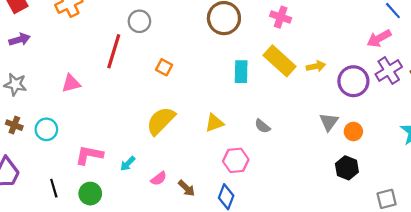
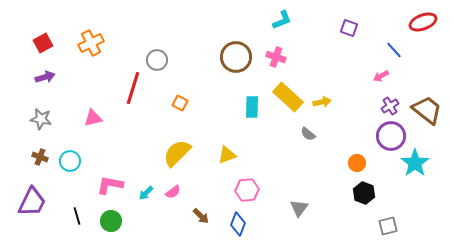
pink cross: (281, 17) -> (276, 57), moved
pink arrow: (379, 38) -> (381, 76), size x0.7
purple cross: (389, 71) -> (390, 106), size x0.7
purple circle: (353, 81) -> (391, 136), moved
gray triangle: (329, 122) -> (299, 208), moved
gray semicircle: (262, 126) -> (308, 134), moved
black hexagon: (347, 168) -> (364, 193), moved
pink semicircle: (159, 179) -> (173, 192), moved

